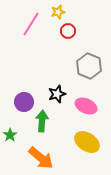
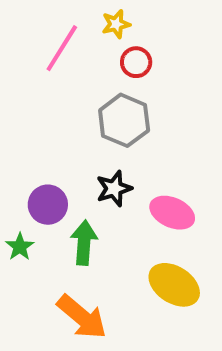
gray hexagon: (89, 66) -> (124, 120), moved
green star: (10, 135) -> (20, 247), moved

